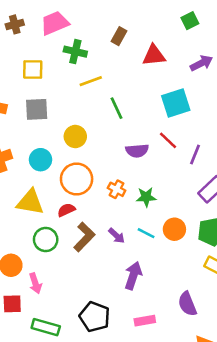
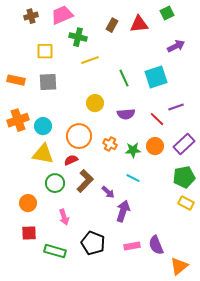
red triangle: (154, 55) -> (139, 24), moved
green line: (116, 108) -> (124, 78), moved
yellow circle: (75, 137) -> (95, 103), moved
red line: (168, 140) -> (157, 119), moved
purple line: (195, 155) -> (176, 107), moved, turned 49
cyan circle: (41, 160) -> (43, 126), moved
orange circle: (174, 229) -> (155, 146), moved
purple arrow: (116, 236) -> (108, 192), moved
pink arrow: (35, 283) -> (64, 217), moved
purple semicircle: (187, 304) -> (156, 245), moved

